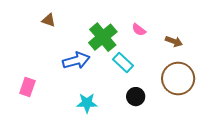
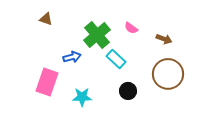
blue arrow: (76, 60) -> (72, 57), size x0.7
pink rectangle: (27, 87) -> (47, 82), moved, size x1.5

